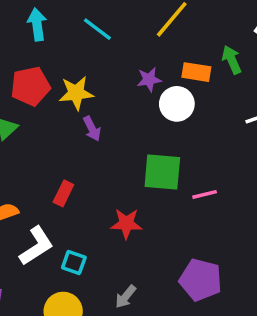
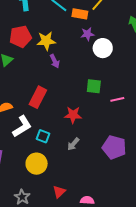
orange rectangle: (196, 72) -> (80, 14), moved
green square: (162, 172) -> (94, 86), size x0.7
red rectangle: (63, 193) -> (38, 97), size x1.5
gray arrow: (125, 297) -> (73, 144), moved

